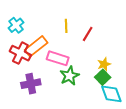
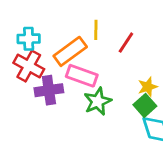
cyan cross: (16, 25) -> (29, 39), moved, turned 35
orange rectangle: (36, 46) -> (70, 51), moved
purple cross: (31, 84) -> (49, 90), moved

